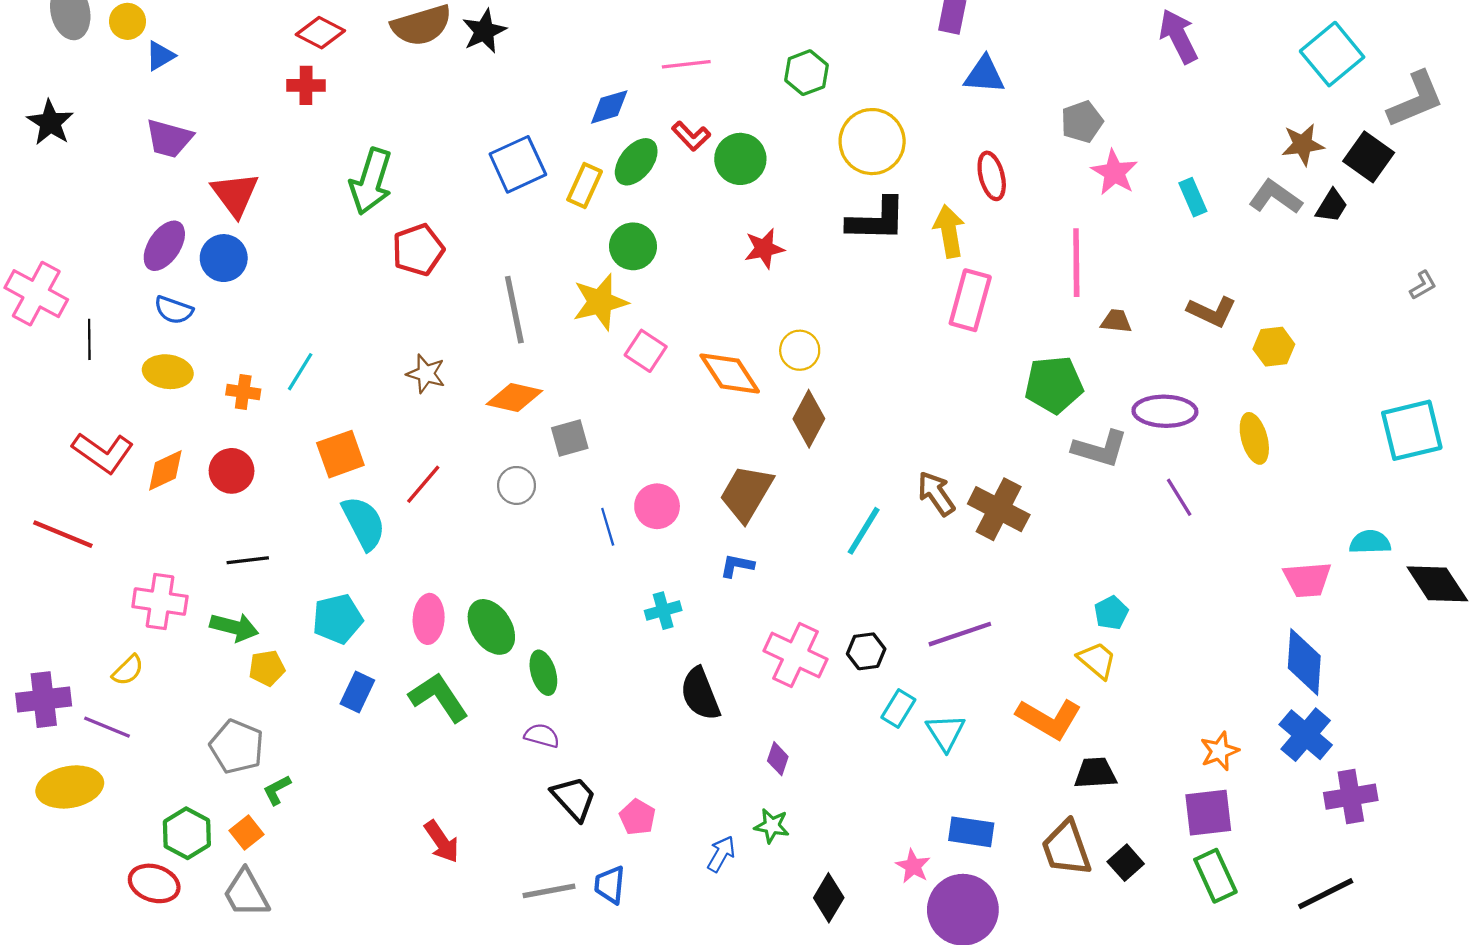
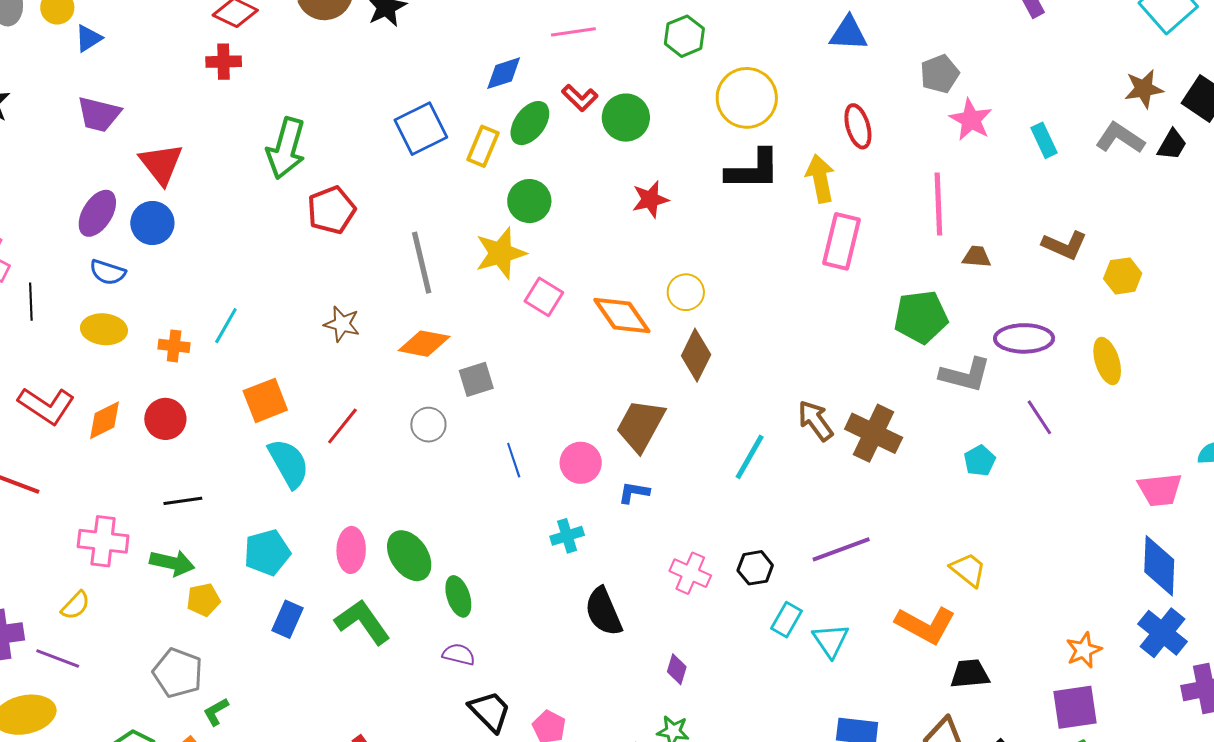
pink circle: (657, 506) -> (581, 463), moved
cyan pentagon: (1111, 613) -> (980, 461), moved
pink cross: (796, 655) -> (690, 573), size x0.7

